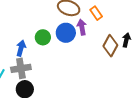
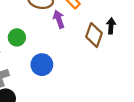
blue circle: (66, 33) -> (42, 65), moved

